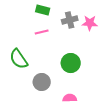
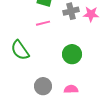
gray circle: (42, 82) -> (43, 86), moved

